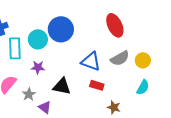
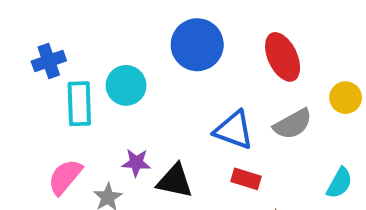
blue circle: (61, 29) -> (197, 45), moved
yellow circle: (143, 60) -> (346, 98), moved
purple star: (38, 67) -> (136, 163), moved

